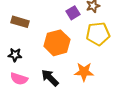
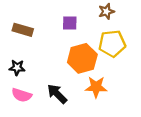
purple square: (73, 13) -> (70, 23), moved, turned 32
orange hexagon: (57, 43) -> (82, 58), moved

